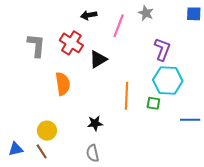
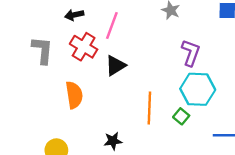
black arrow: (89, 15) -> (74, 15), moved
pink line: (119, 26) -> (112, 26), moved
green square: (153, 103) -> (181, 116), turned 32

